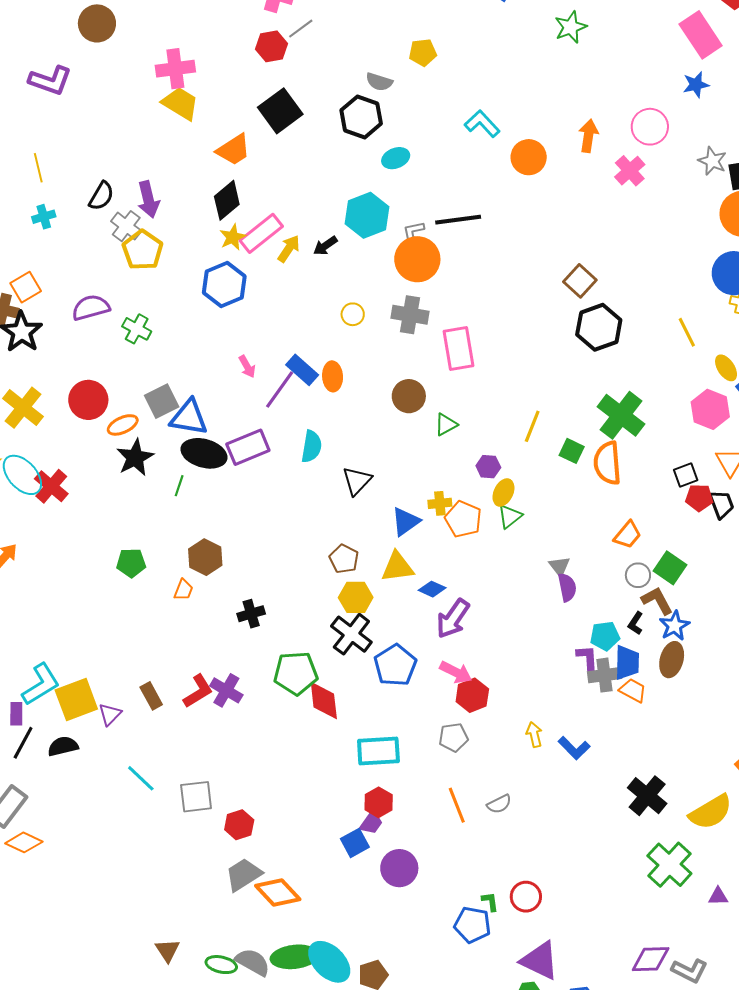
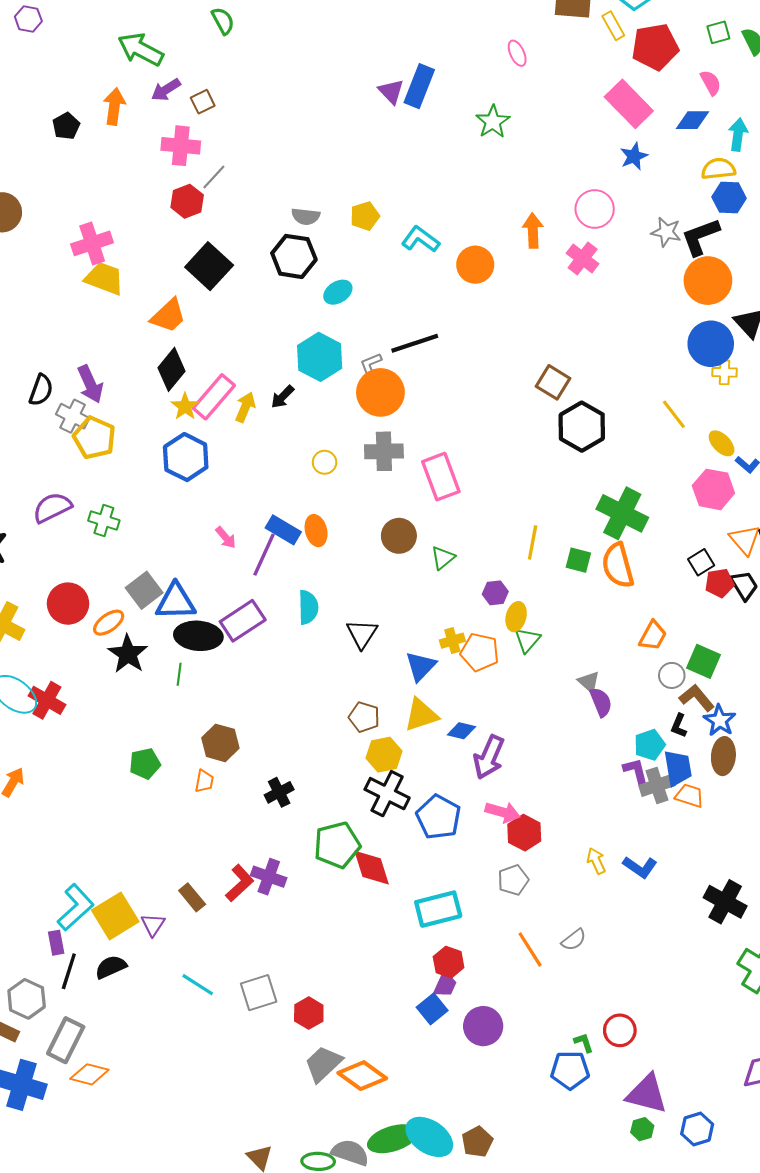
yellow pentagon: (423, 53) -> (365, 216), moved

